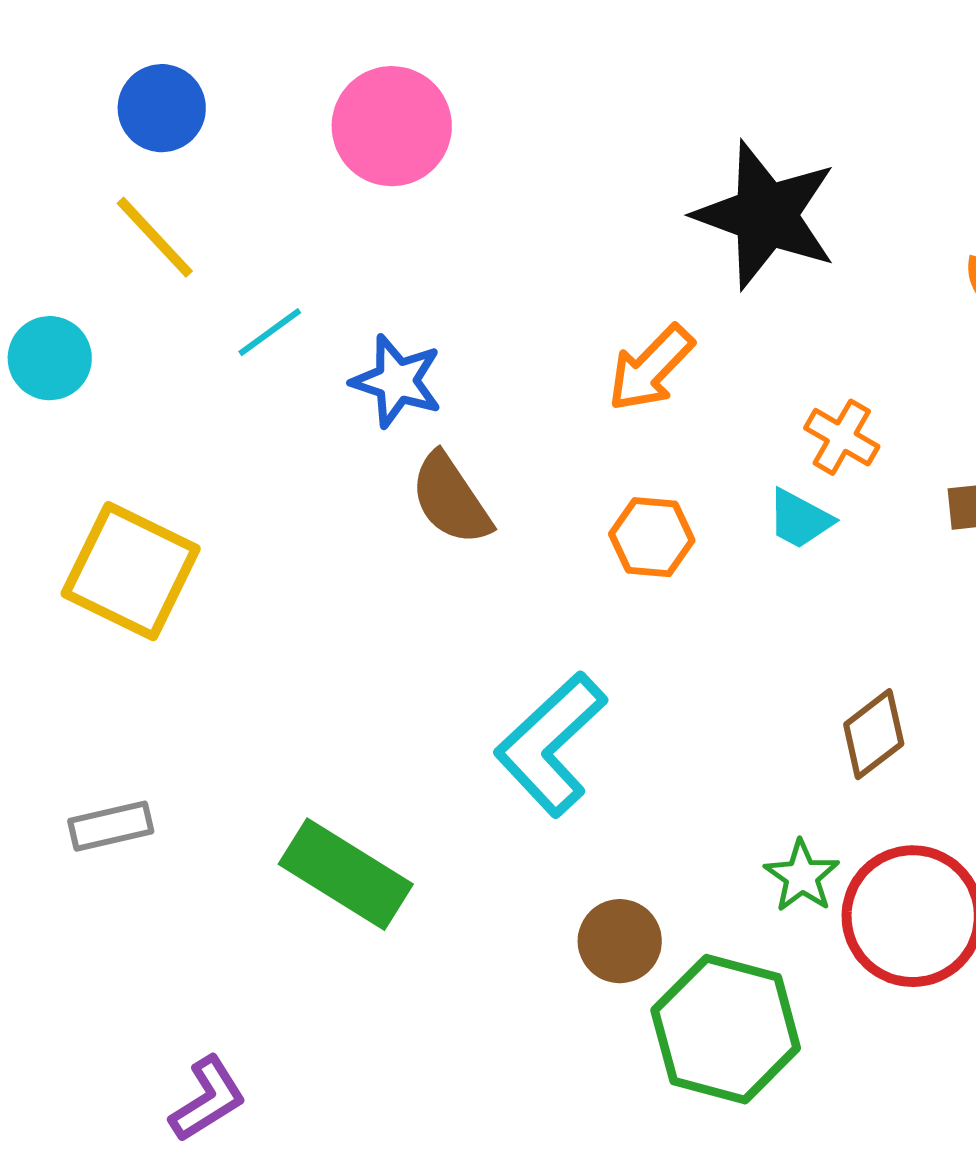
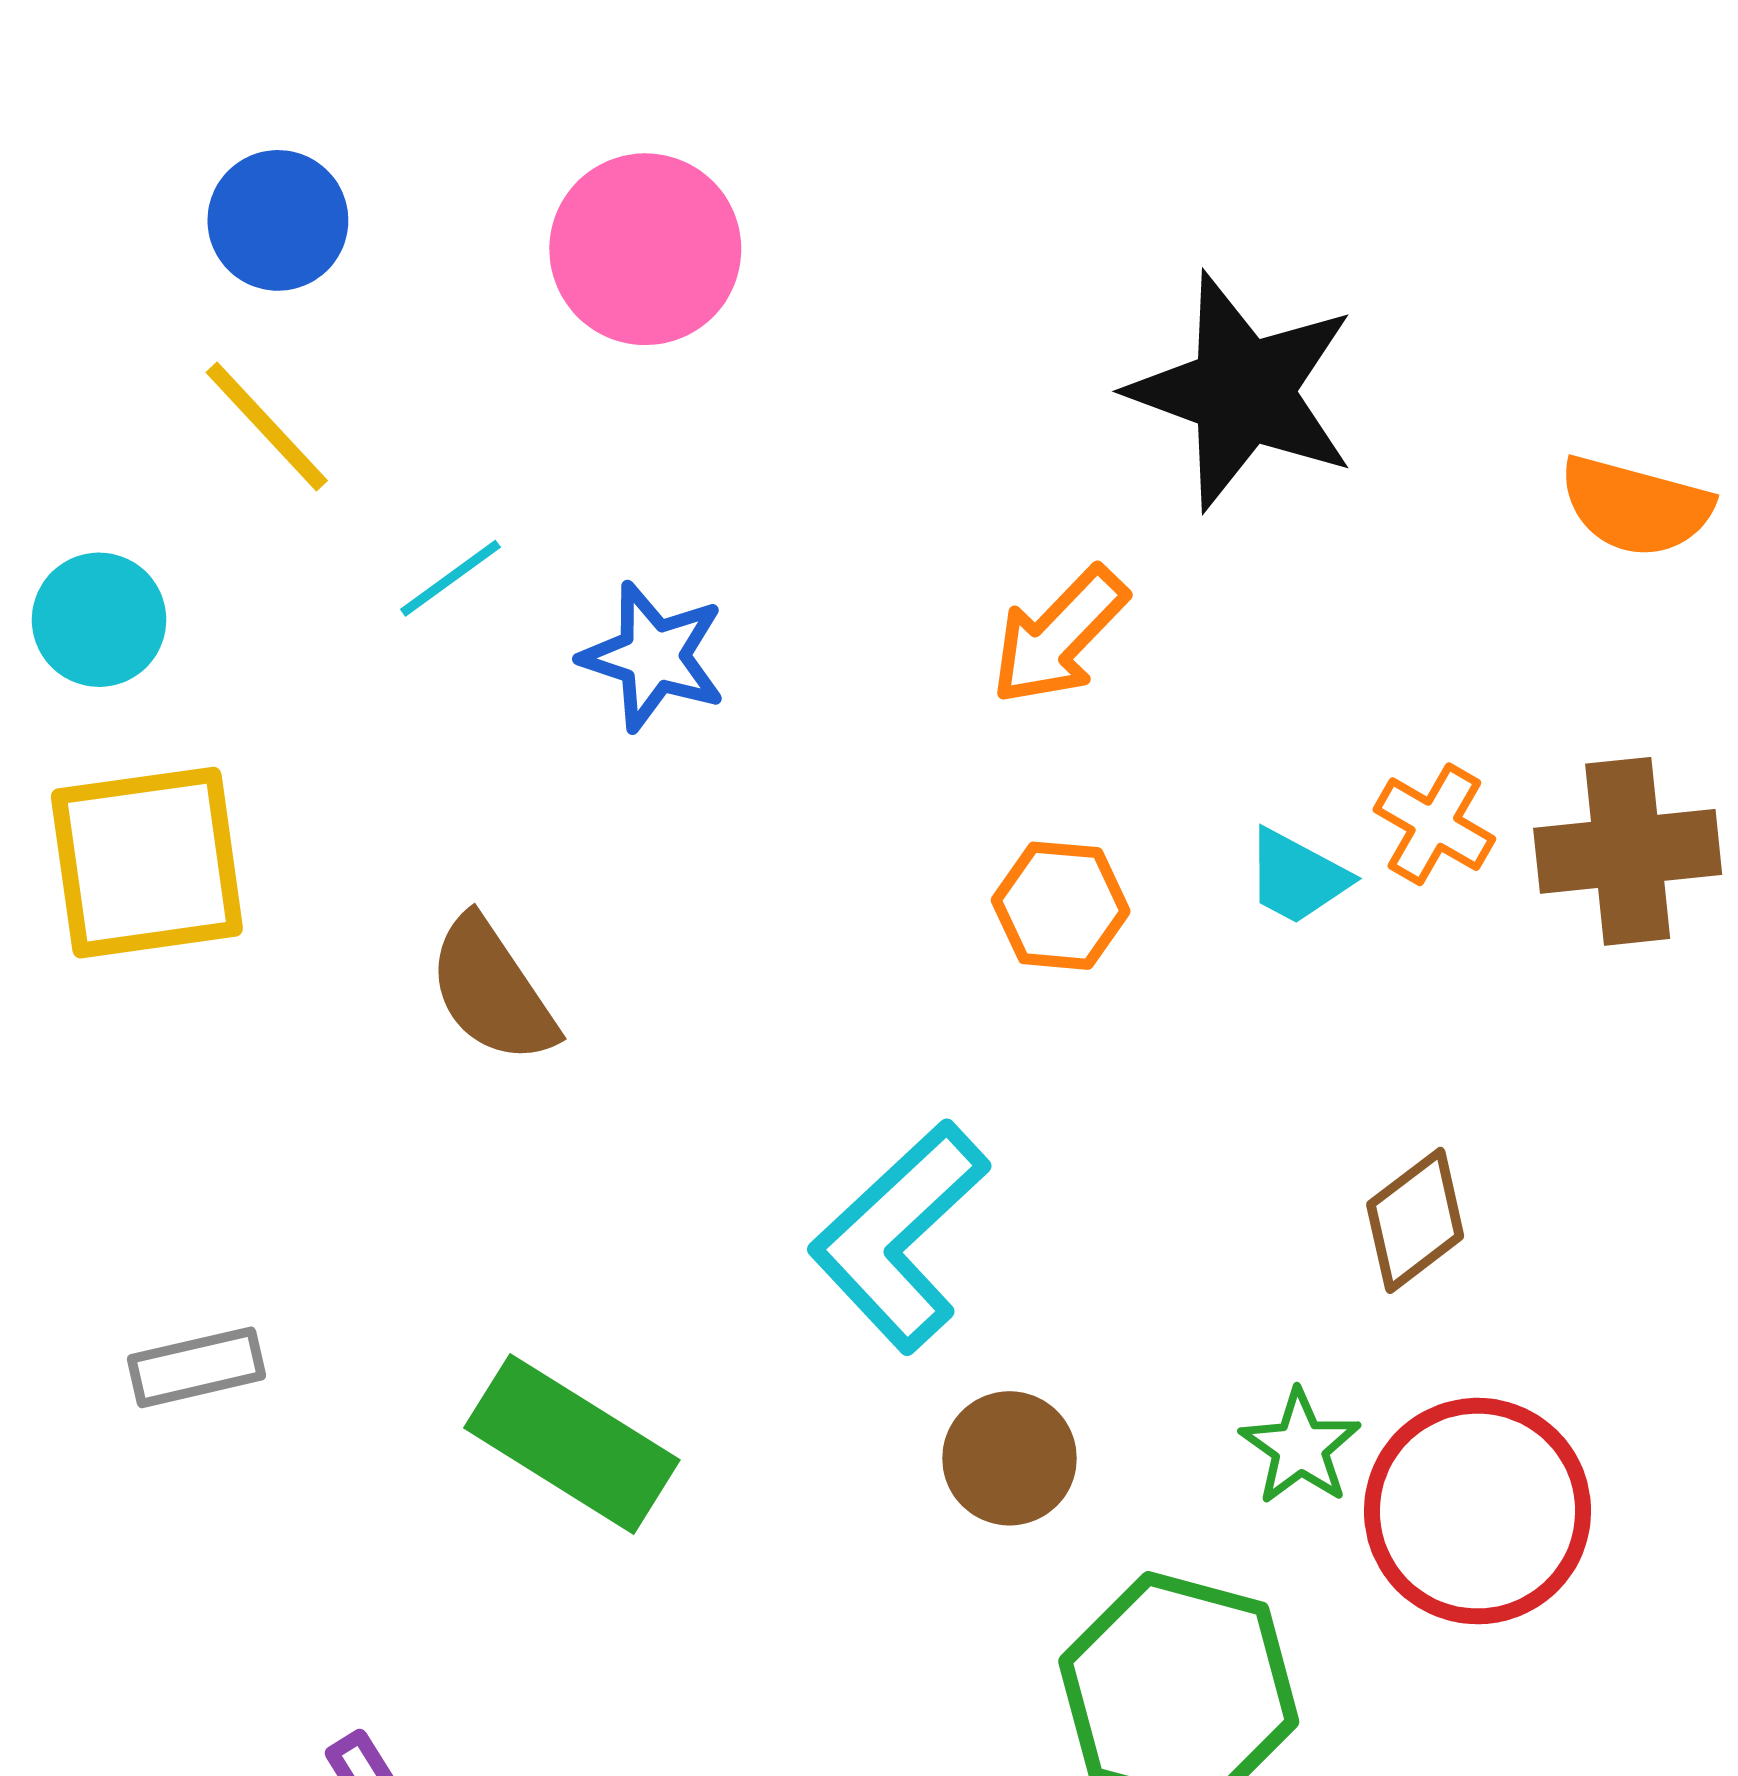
orange cross: (842, 437) -> (1434, 824), moved
brown semicircle: (451, 499) -> (492, 990), moved
yellow square: (131, 571) -> (147, 863), moved, turned -34
brown circle: (620, 941) -> (1009, 1458), moved

